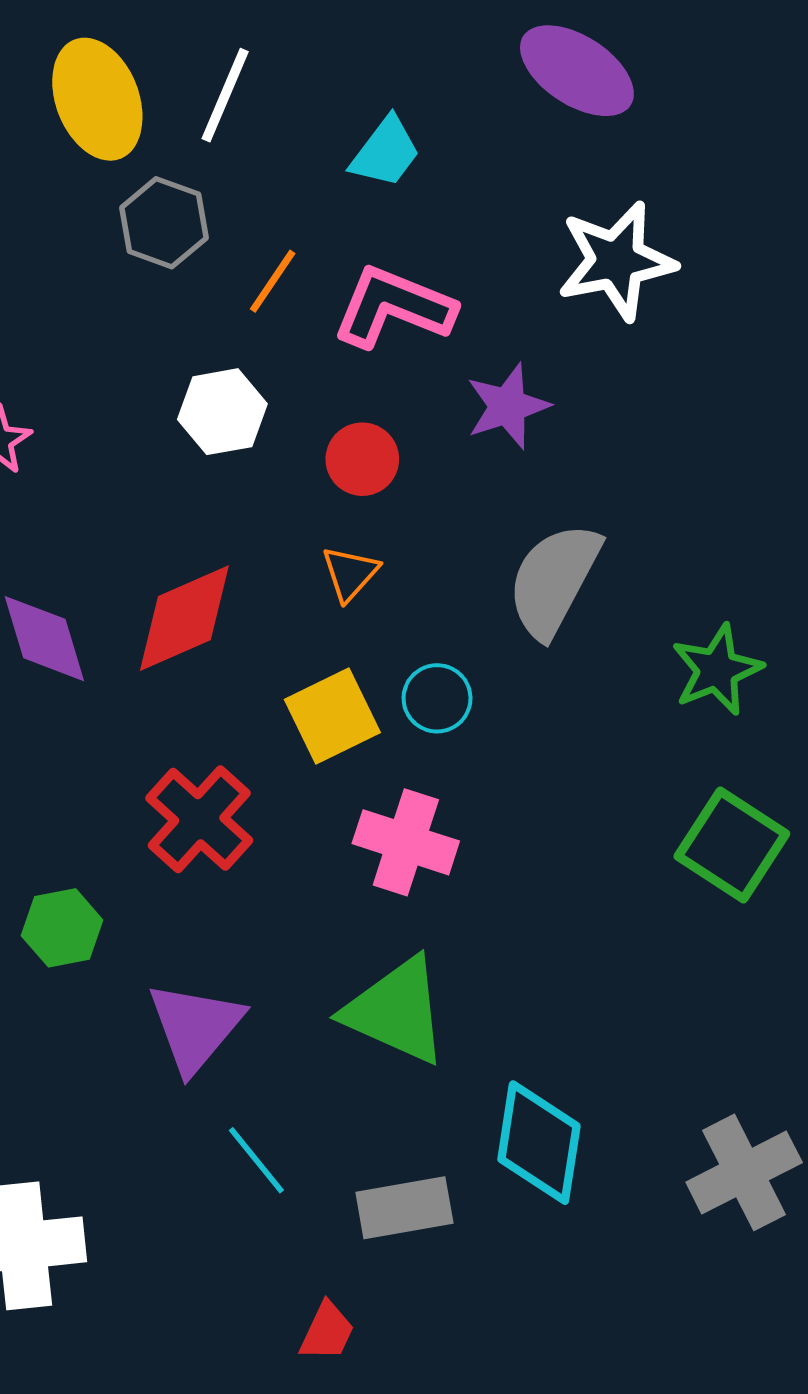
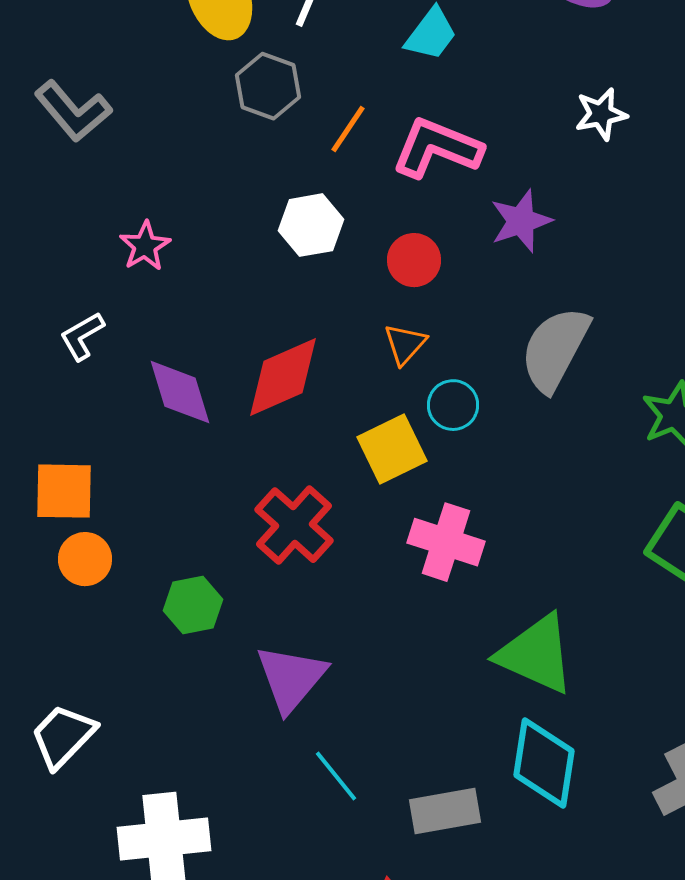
white star: (616, 261) -> (601, 114), size x0.6
cyan circle: (437, 698) -> (453, 405), moved
green triangle: (396, 1011) -> (536, 654), moved

